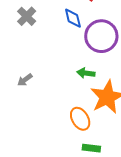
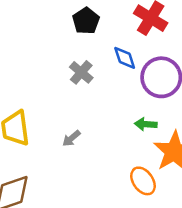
gray cross: (27, 16) -> (81, 72), moved

